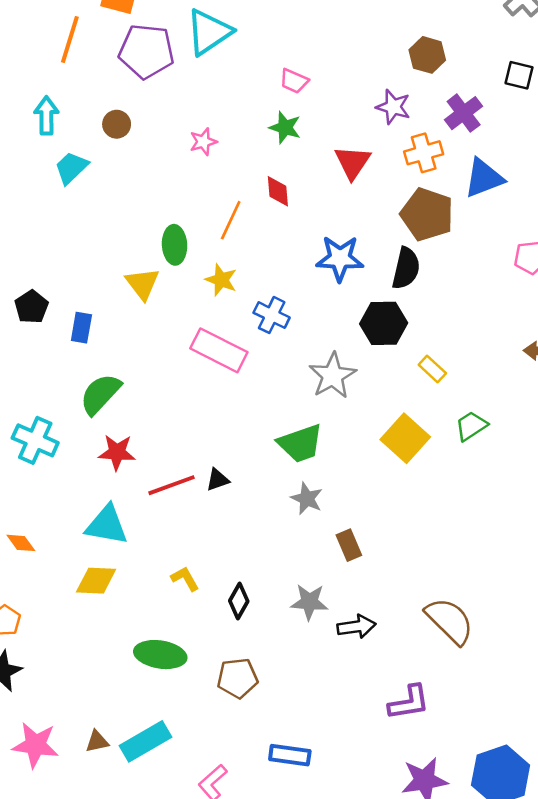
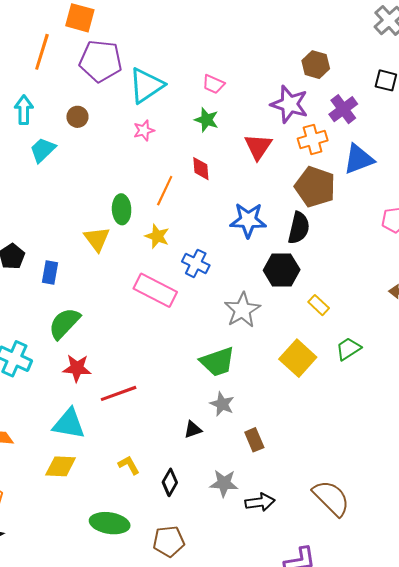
cyan triangle: (209, 32) -> (146, 85), moved
purple star: (393, 107) -> (289, 104), size x1.4
black triangle: (218, 480) -> (193, 429), moved

